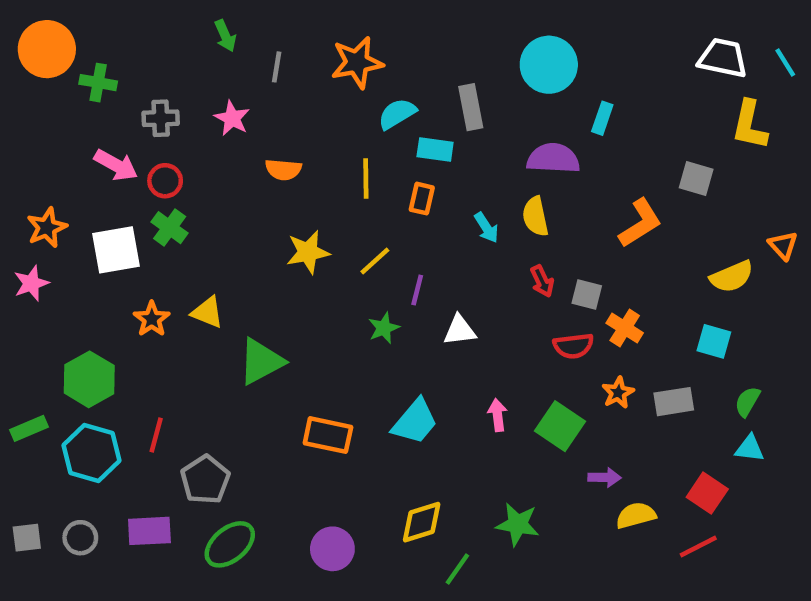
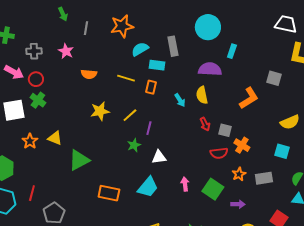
yellow line: (366, 178) -> (126, 78), turned -72
white triangle: (460, 330) -> (159, 157), moved
purple arrow: (605, 477) -> (238, 204), moved

